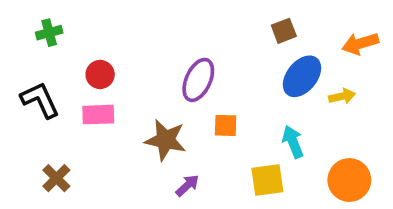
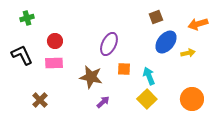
cyan arrow: (293, 142) -> (149, 76), moved
brown cross: (56, 178) -> (40, 100), moved
yellow square: (267, 180) -> (147, 99), turned -36

